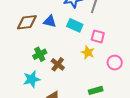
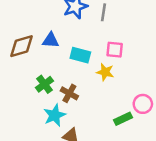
cyan rectangle: (75, 25) -> (80, 55), moved
pink circle: (115, 63) -> (143, 104), moved
cyan star: (32, 79) -> (55, 115), moved

